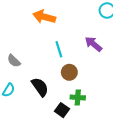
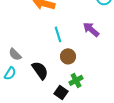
gray semicircle: (14, 61) -> (15, 54), moved
green cross: (78, 97) -> (76, 80), turned -32

